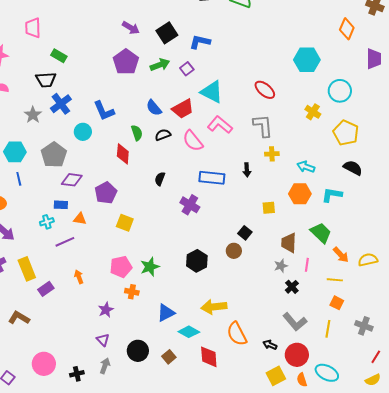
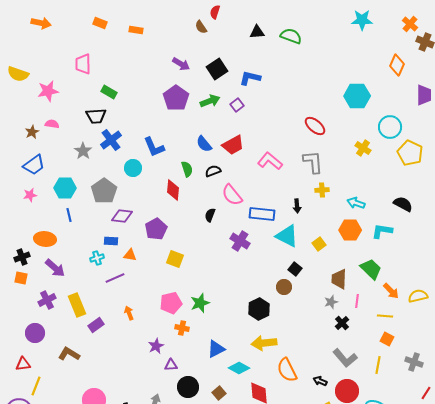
cyan triangle: (212, 92) -> (287, 236), moved
yellow pentagon: (346, 133) -> (410, 153), moved
pink semicircle: (193, 141) -> (232, 195), moved
yellow square: (269, 208) -> (319, 244), turned -32
black hexagon: (197, 261) -> (259, 309), moved
purple triangle: (103, 340) -> (171, 365), moved, turned -48

